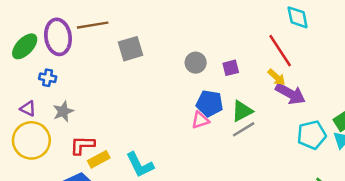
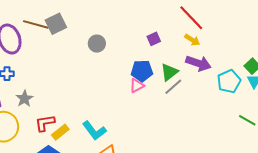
brown line: (93, 25) -> (36, 24), turned 35
gray square: (131, 49) -> (56, 24), moved
gray circle: (196, 63) -> (97, 44), moved
purple arrow: (290, 94) -> (198, 63), moved

